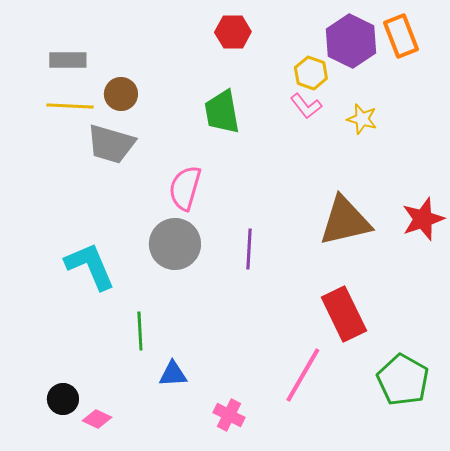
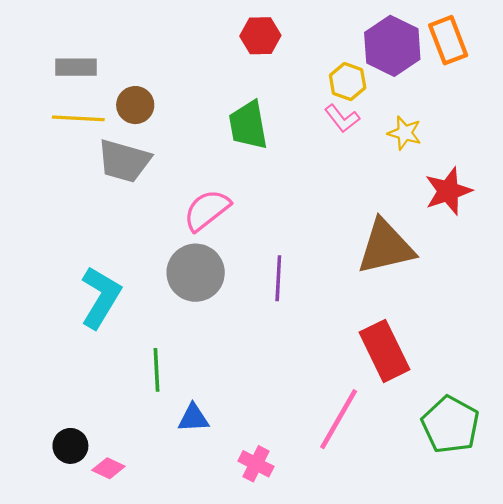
pink semicircle: (185, 188) -> (207, 210), turned 36
red star: (423, 219) -> (448, 191), moved
cyan L-shape: (90, 266) -> (101, 297), turned 54

